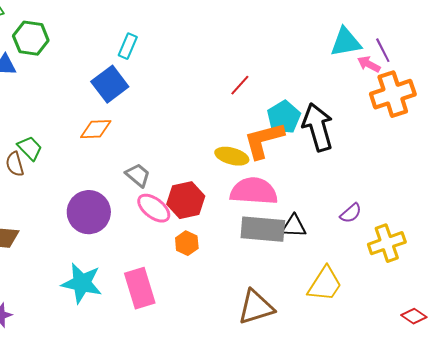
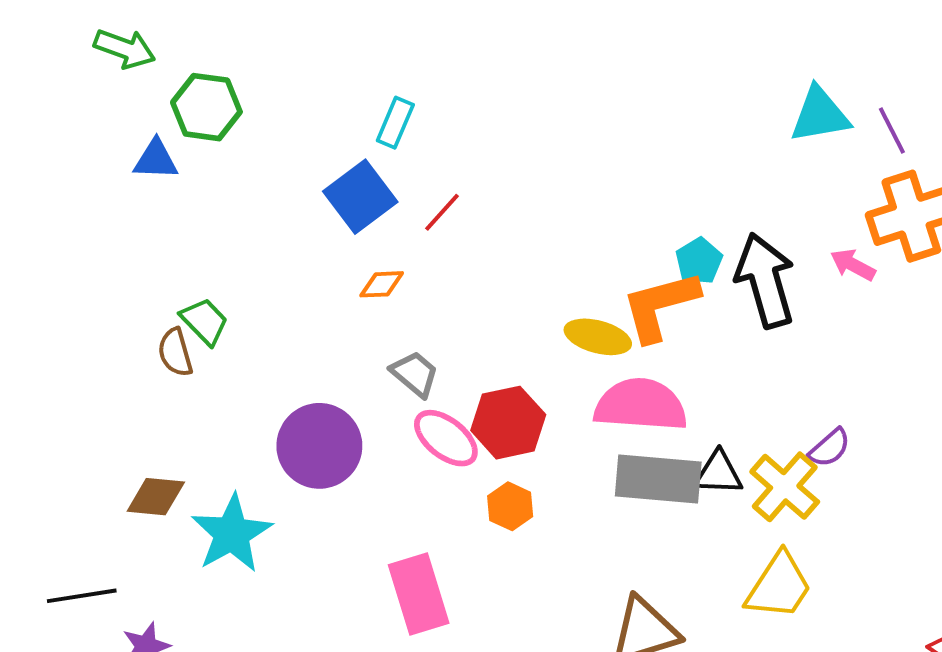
pink arrow: (369, 64) -> (853, 265), moved
red line: (240, 85) -> (442, 212), moved
cyan pentagon: (284, 117) -> (699, 261), size x0.7
orange diamond: (96, 129) -> (382, 284), moved, size x0.7
yellow cross: (387, 243) -> (785, 487), moved, turned -30
cyan star: (82, 283) -> (232, 534), moved, turned 30

